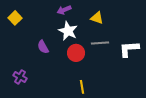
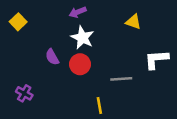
yellow triangle: (97, 18) -> (133, 22), moved
gray line: (100, 43) -> (121, 79), moved
red circle: (76, 53) -> (80, 64), moved

